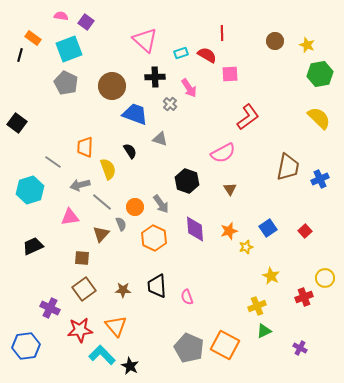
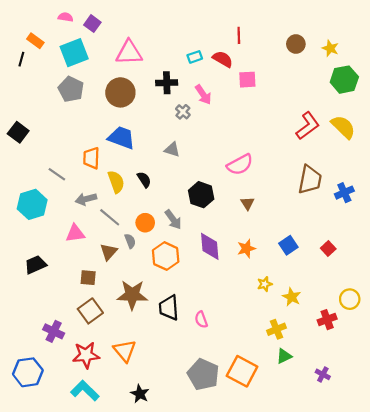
pink triangle: (145, 40) -> (129, 53), moved, turned -44
blue trapezoid: (135, 114) -> (121, 138), moved
red L-shape: (248, 117) -> (308, 126), moved
black semicircle: (130, 151) -> (144, 180), moved
yellow star: (246, 247) -> (265, 284), moved
brown star: (123, 290) -> (132, 295), moved, size x1.8
cyan L-shape: (102, 355) -> (85, 391), moved

